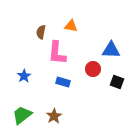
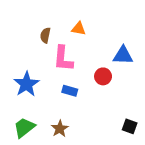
blue star: (24, 76) -> (26, 84), size x1.6
black square: (117, 82) -> (130, 126), moved

